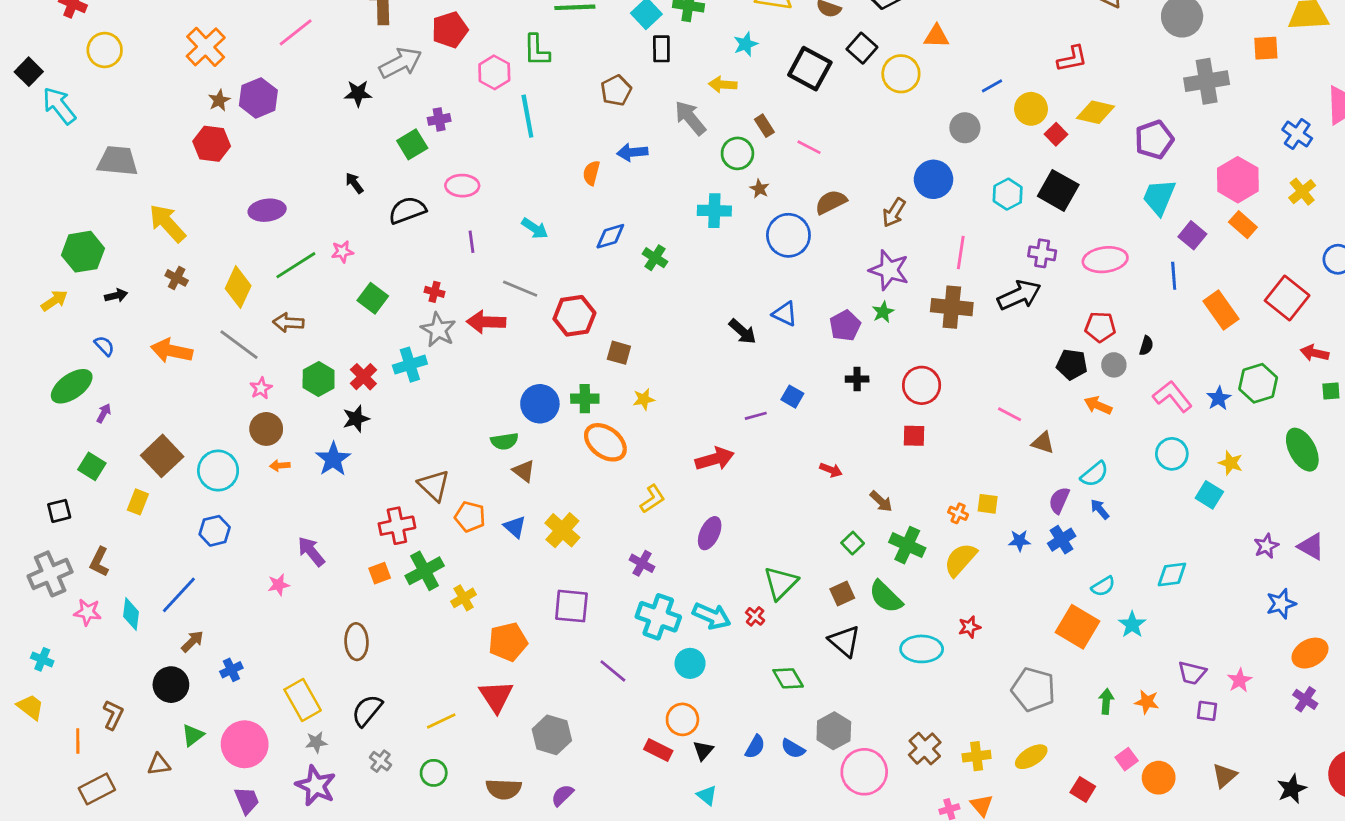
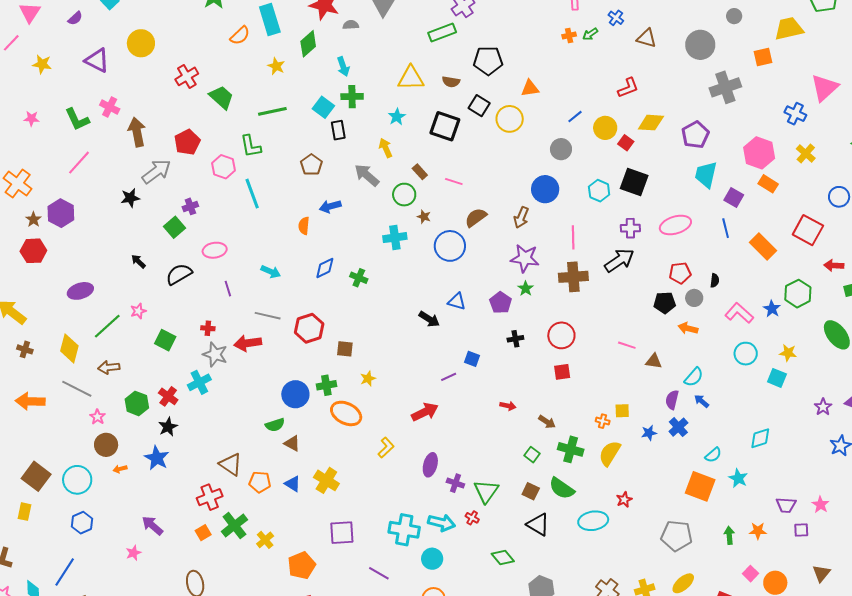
yellow arrow: (723, 85) -> (386, 148), turned 72
purple cross: (642, 563) -> (455, 483), moved
brown square: (842, 593) -> (531, 491), turned -30

